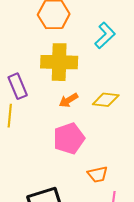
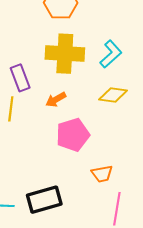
cyan L-shape: (105, 35) -> (111, 54), moved
orange arrow: (69, 100) -> (56, 99), moved

